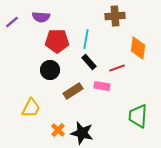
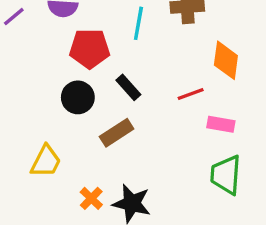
cyan line: (86, 39) -> (138, 23), moved
black rectangle: (89, 62) -> (128, 87), moved
pink rectangle: (102, 86) -> (221, 124), moved

